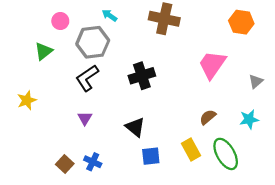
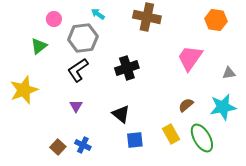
gray triangle: (256, 81) -> (229, 73), turned 32
yellow star: (27, 100) -> (24, 90), size x1.6
cyan star: (249, 119) -> (223, 107), size x1.5

